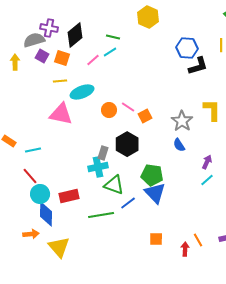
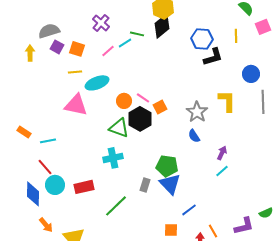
purple cross: (49, 28) -> (101, 23), moved, turned 30
black diamond: (75, 35) -> (162, 26), moved
green line: (113, 37) -> (137, 34), moved
black hexagon: (127, 144) -> (140, 119), moved
gray rectangle: (103, 153) -> (145, 185), moved
green triangle: (114, 185) -> (119, 128), moved
blue line: (128, 203) -> (189, 210), moved
blue diamond: (46, 214) -> (33, 194), moved
green line: (101, 215) -> (116, 206), turned -35
orange arrow: (31, 234) -> (46, 225), turned 56

